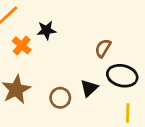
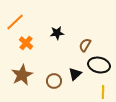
black star: (46, 30) -> (57, 33), moved

